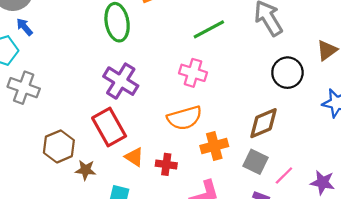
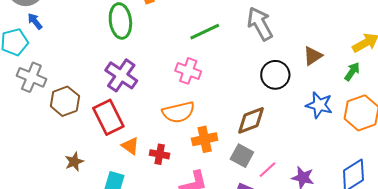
brown hexagon: (59, 146) -> (65, 101), moved
brown star: (86, 170) -> (74, 162), moved, turned -30

